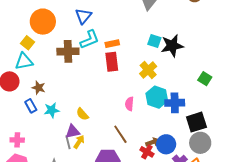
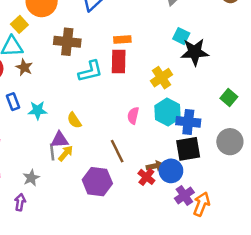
cyan L-shape: (90, 39) -> (90, 71), moved
cyan square: (154, 41) -> (181, 36), moved
brown star: (39, 88) -> (24, 67), moved
black square: (196, 122) -> (188, 149), moved
gray circle: (200, 143) -> (230, 142), moved

